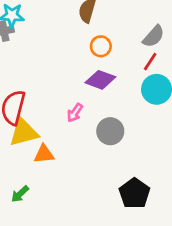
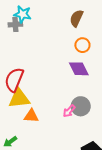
purple diamond: (100, 80) -> (79, 69), turned 35
pink arrow: (75, 113) -> (69, 111), moved

